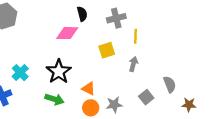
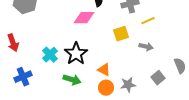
yellow line: (136, 36) -> (148, 21), turned 64
gray arrow: (133, 64) -> (146, 47), turned 88
cyan cross: (20, 73) -> (50, 55), moved

